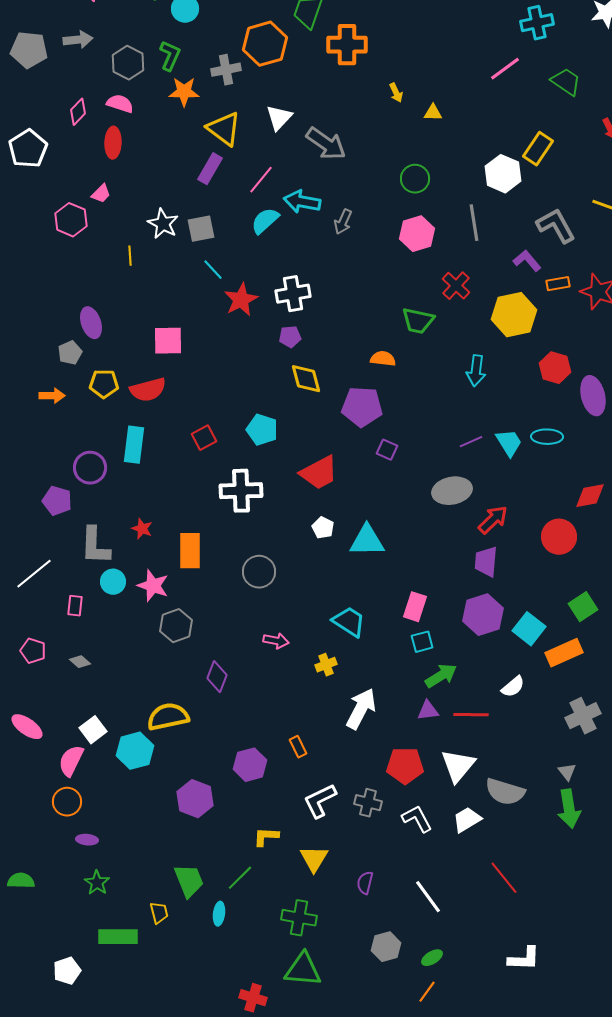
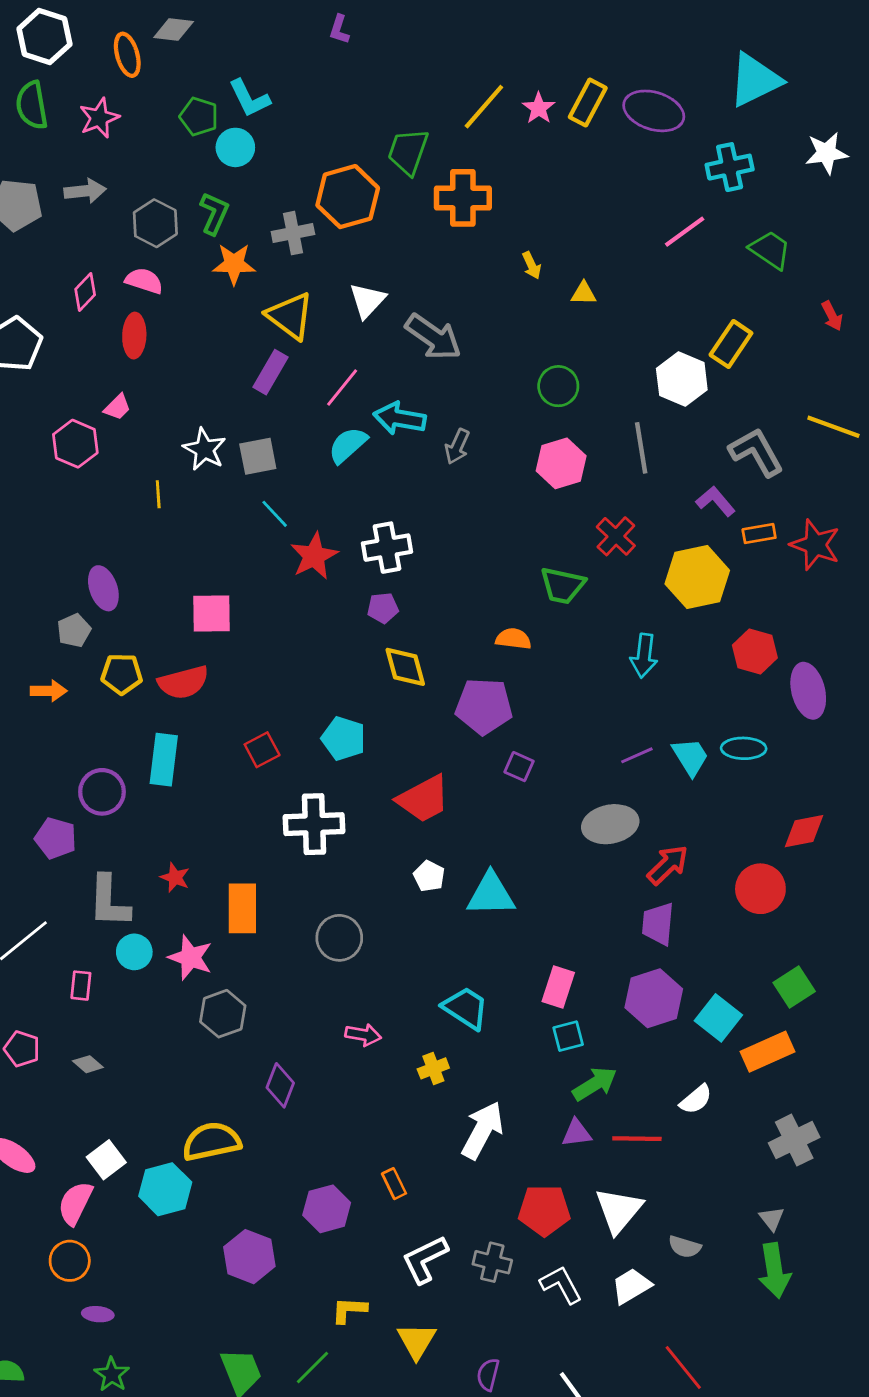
gray semicircle: (505, 792) -> (685, 1247), size x0.6

